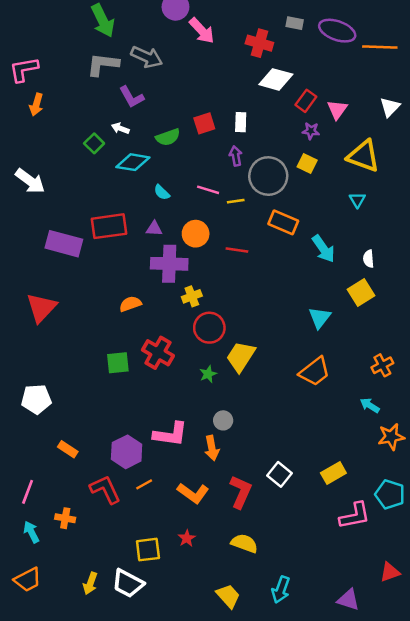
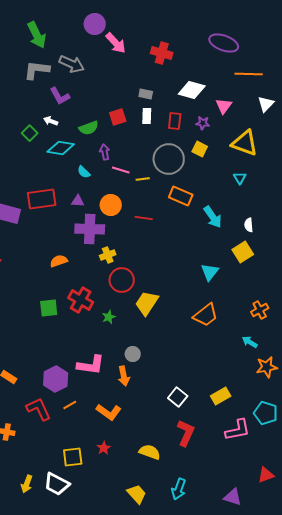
gray rectangle: (295, 23) -> (146, 94), moved
orange line: (380, 47) -> (249, 74), moved
white diamond: (276, 79) -> (192, 90), moved
red rectangle: (306, 101) -> (175, 121), moved, turned -30
purple arrow: (236, 156) -> (105, 152), moved
green star: (208, 374) -> (109, 317), moved
red L-shape: (241, 492) -> (186, 433), moved

